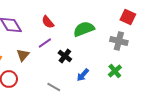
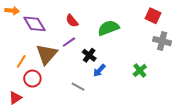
gray cross: (119, 41) -> (162, 41), moved
brown triangle: (23, 55) -> (47, 54), size x1.6
blue arrow: (83, 75) -> (99, 70), moved

